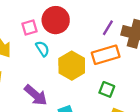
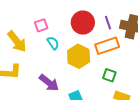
red circle: (56, 20) -> (83, 23), moved
purple line: (108, 28) -> (108, 23), turned -48

